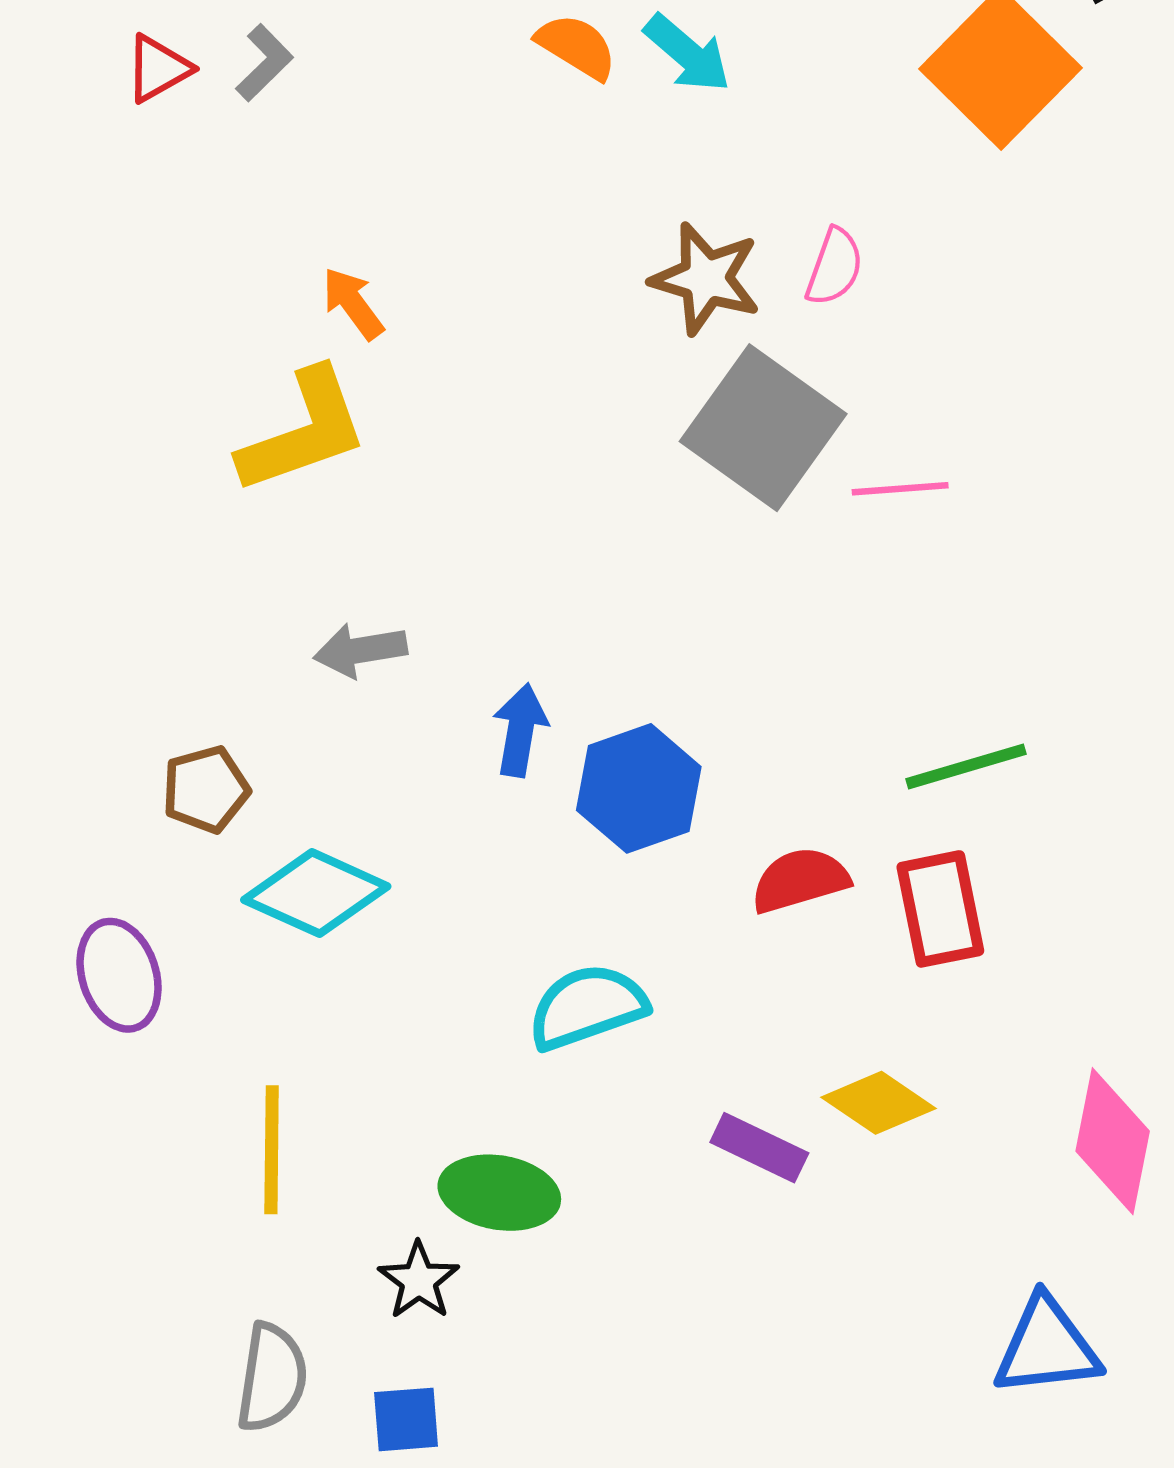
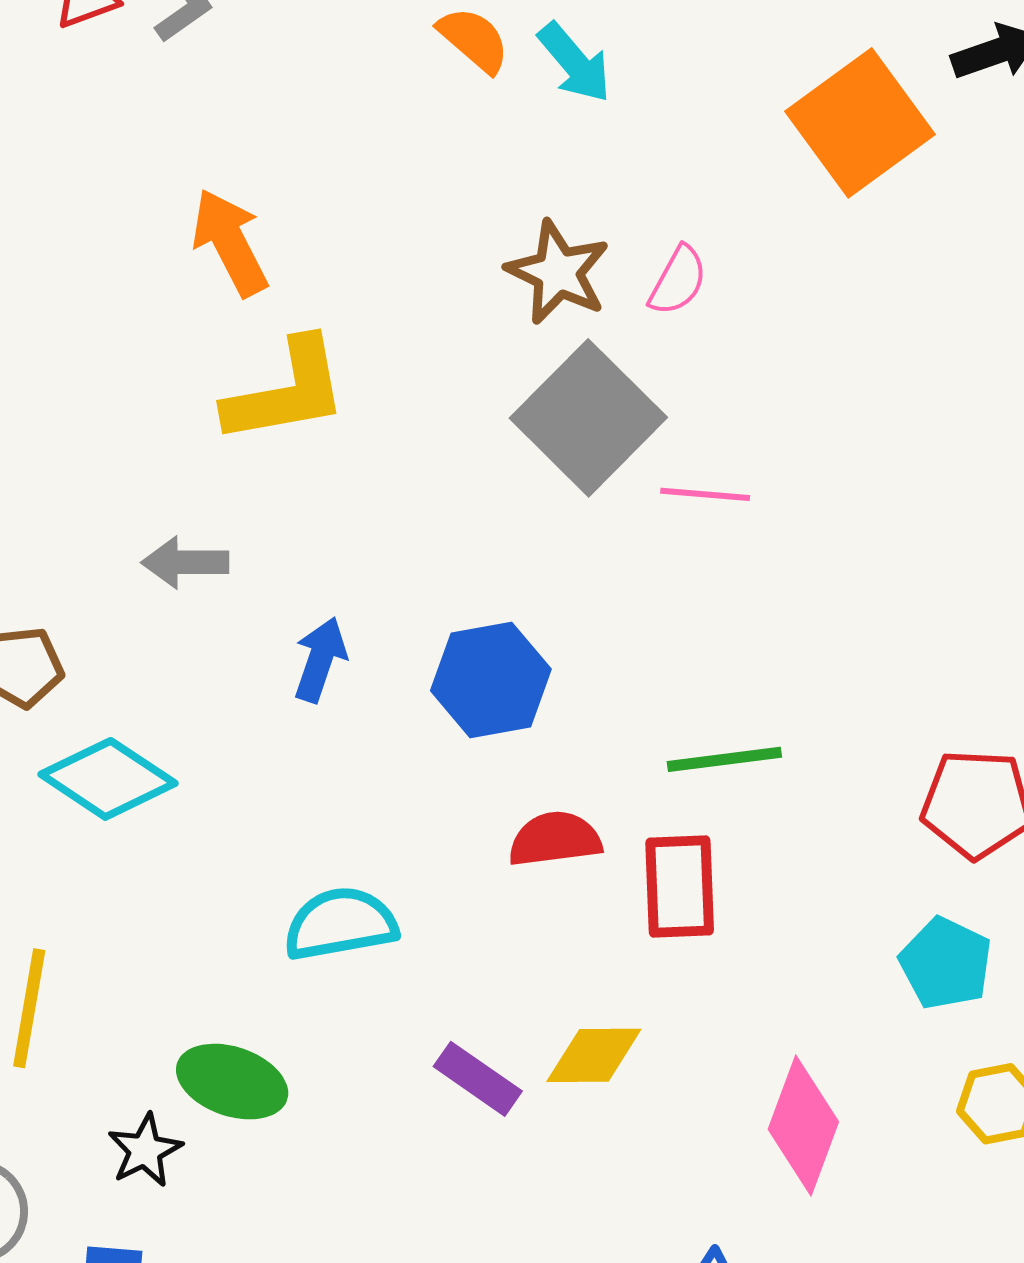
orange arrow: (353, 303) -> (230, 242), size x1.5
yellow L-shape: (303, 431) -> (286, 391), moved
blue hexagon: (639, 788) -> (491, 680), moved
yellow diamond: (879, 1103) -> (594, 1055), turned -44

